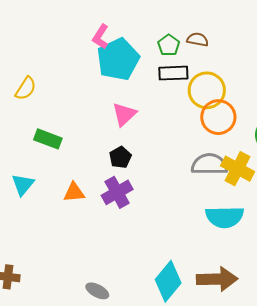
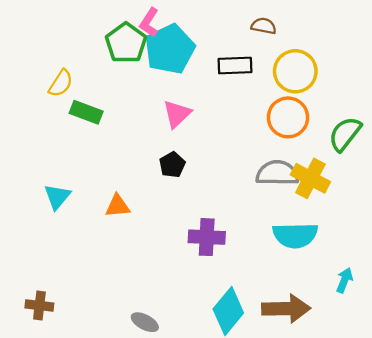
green pentagon: (169, 45) -> (126, 43), moved, size x1.6
yellow circle: (207, 90) -> (295, 71), moved
green rectangle: (48, 139) -> (86, 112), moved
purple cross: (117, 192) -> (207, 237), moved, turned 32

